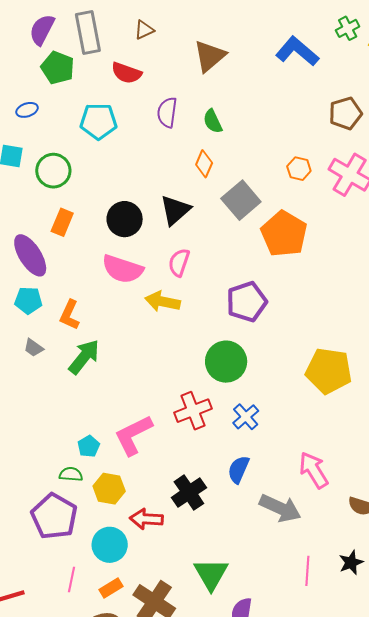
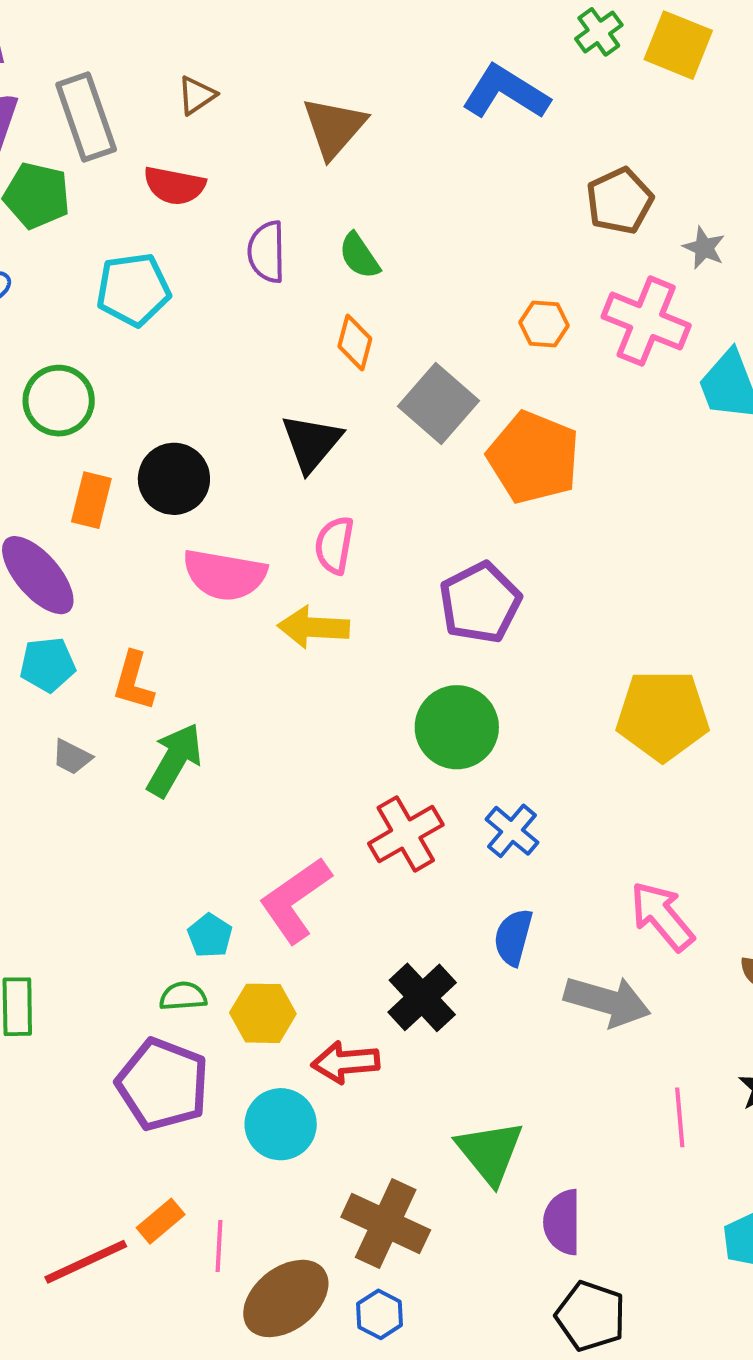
black circle: (125, 219) -> (174, 479), moved
pink line: (71, 580) -> (219, 1246), moved
orange rectangle: (111, 588) -> (161, 1221), moved

